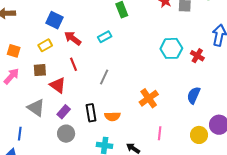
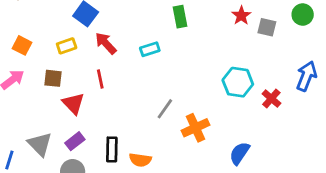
gray line: (104, 77) -> (165, 109), moved
blue semicircle: (194, 95) -> (240, 153), moved
orange cross: (149, 98) -> (195, 128), moved
gray triangle: (36, 108) -> (40, 144), moved

